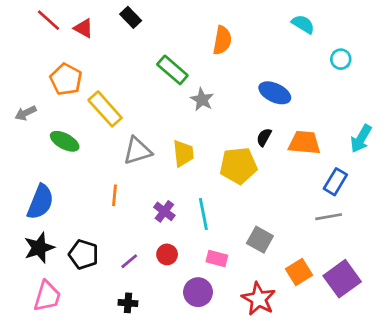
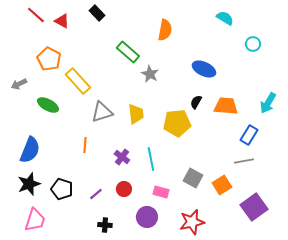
orange square: (299, 272) -> (222, 185), moved
red star: (259, 299) -> (192, 222), turned 30
black cross: (128, 303) -> (105, 225), moved

